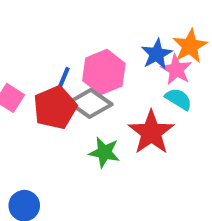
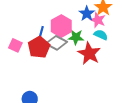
green star: (104, 152) -> (76, 37), moved

